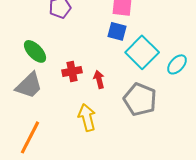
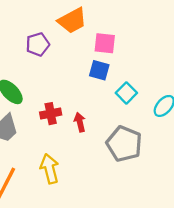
cyan square: (142, 52) -> (126, 93), size x0.6
yellow arrow: (87, 117) -> (50, 169), moved

